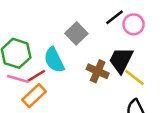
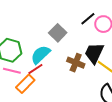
cyan semicircle: (54, 60) -> (40, 55), turned 75
red line: (36, 76) -> (35, 69), moved

